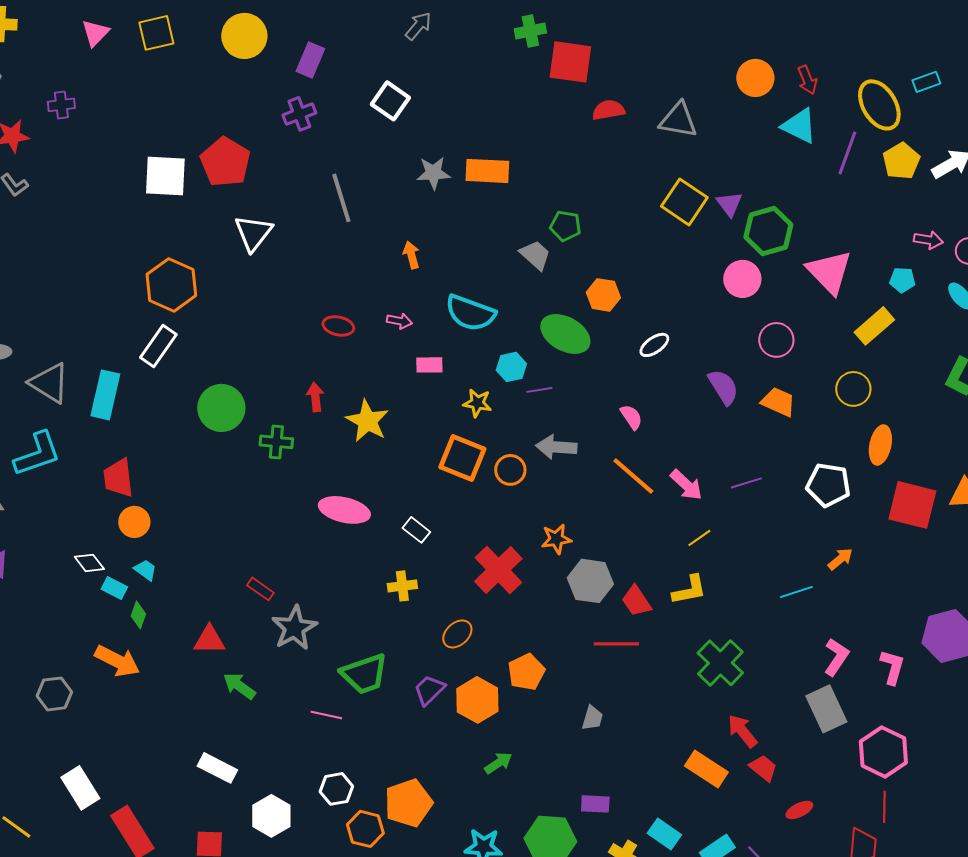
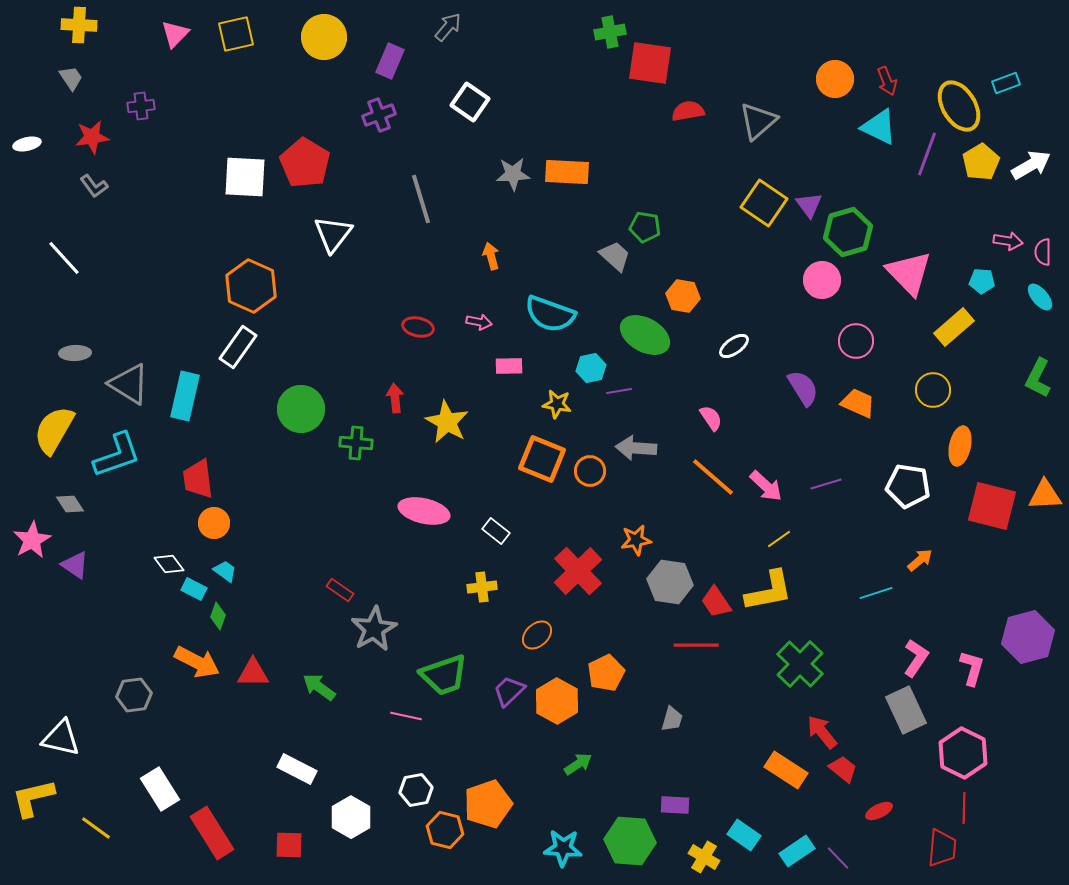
gray arrow: (418, 26) -> (448, 27), moved
gray triangle: (678, 120) -> (758, 121), turned -51
yellow L-shape: (689, 590) -> (769, 591), size x1.4
red triangle: (209, 640) -> (253, 673), moved

